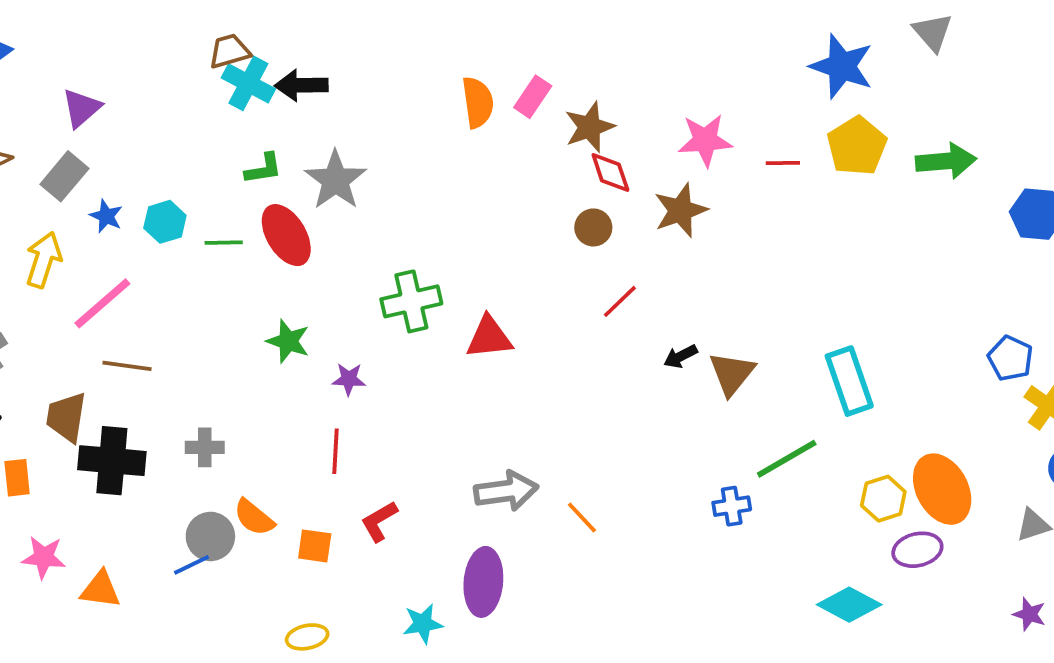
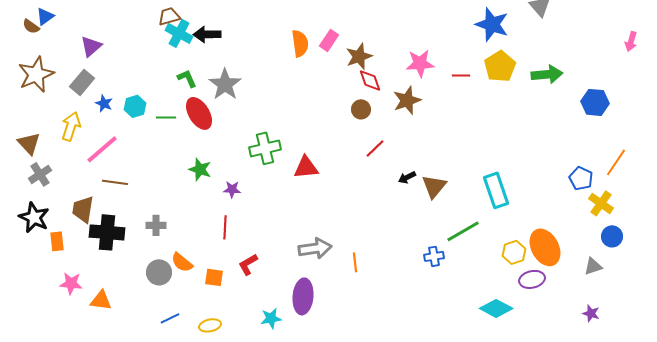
green L-shape: (263, 169) -> (187, 78), turned -105
orange line: (582, 517) -> (355, 262), turned 36
blue line: (191, 565) -> (170, 318), moved

